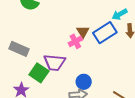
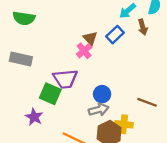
blue rectangle: (105, 33) -> (115, 35), size x0.7
gray rectangle: (19, 49) -> (21, 59), moved

